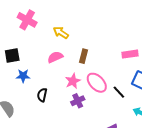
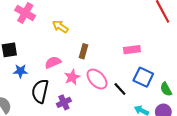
pink semicircle: (55, 57) -> (53, 62), moved
black semicircle: (42, 95) -> (40, 91), size x1.6
purple cross: (78, 101) -> (64, 102), moved

